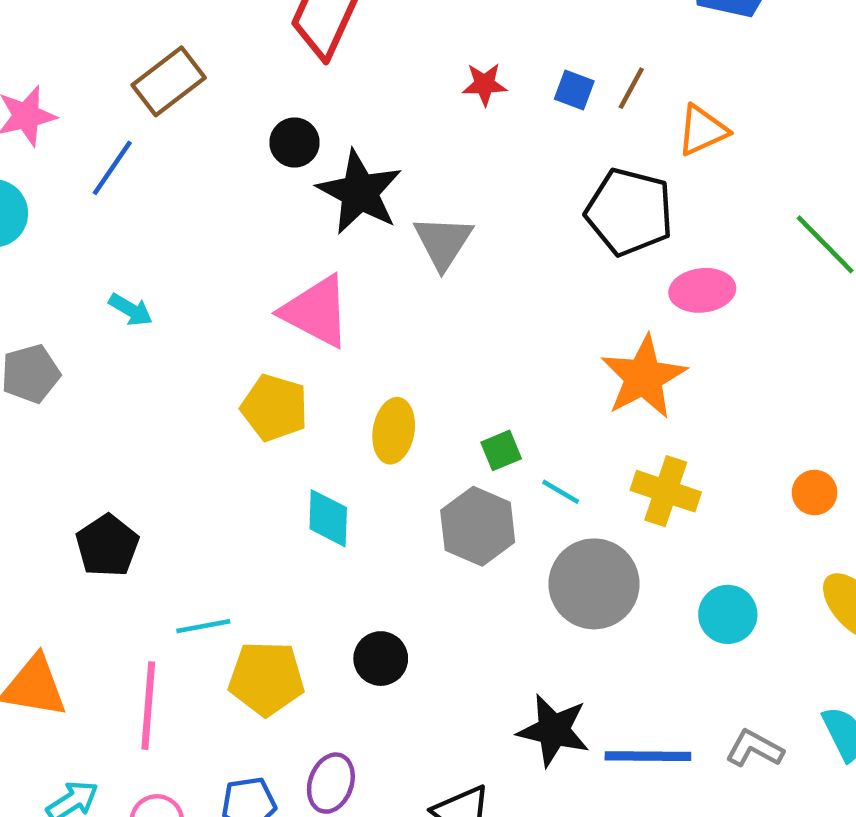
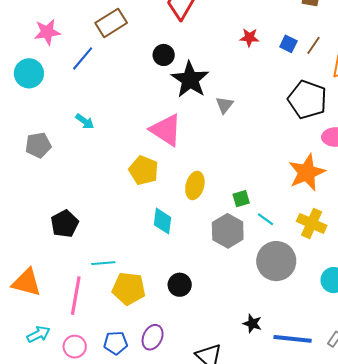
gray triangle: (443, 242) -> (225, 105), size x0.7
black star: (554, 730) -> (252, 323), size x0.6

